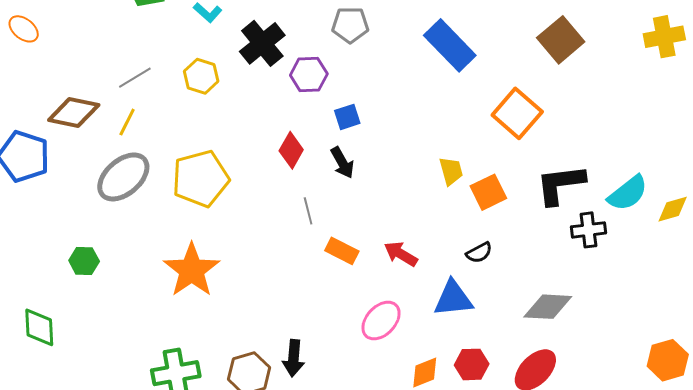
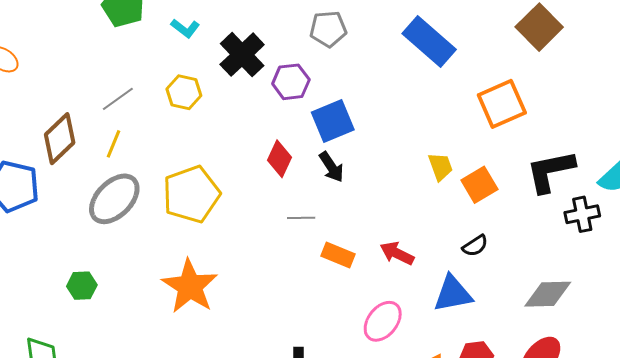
brown diamond: (74, 113) -> (60, 139), turned -51
orange square: (517, 113) -> (502, 104), turned 30
blue square: (347, 117) -> (333, 121), size x1.6
gray line: (308, 211) -> (301, 218), turned -72

